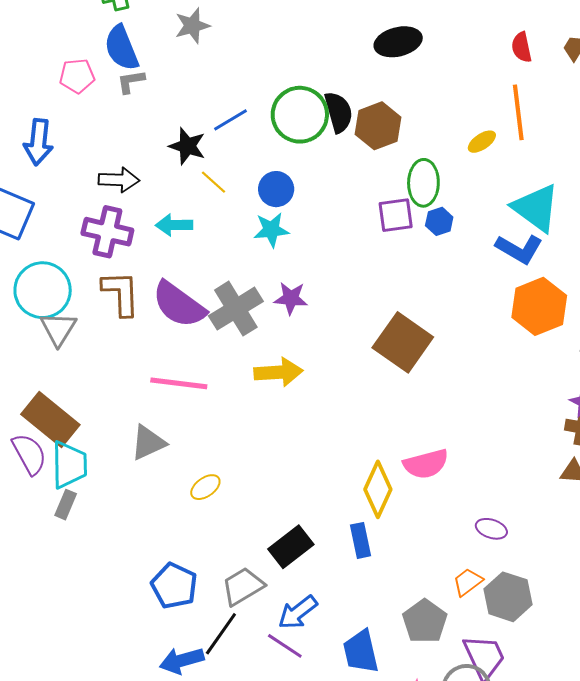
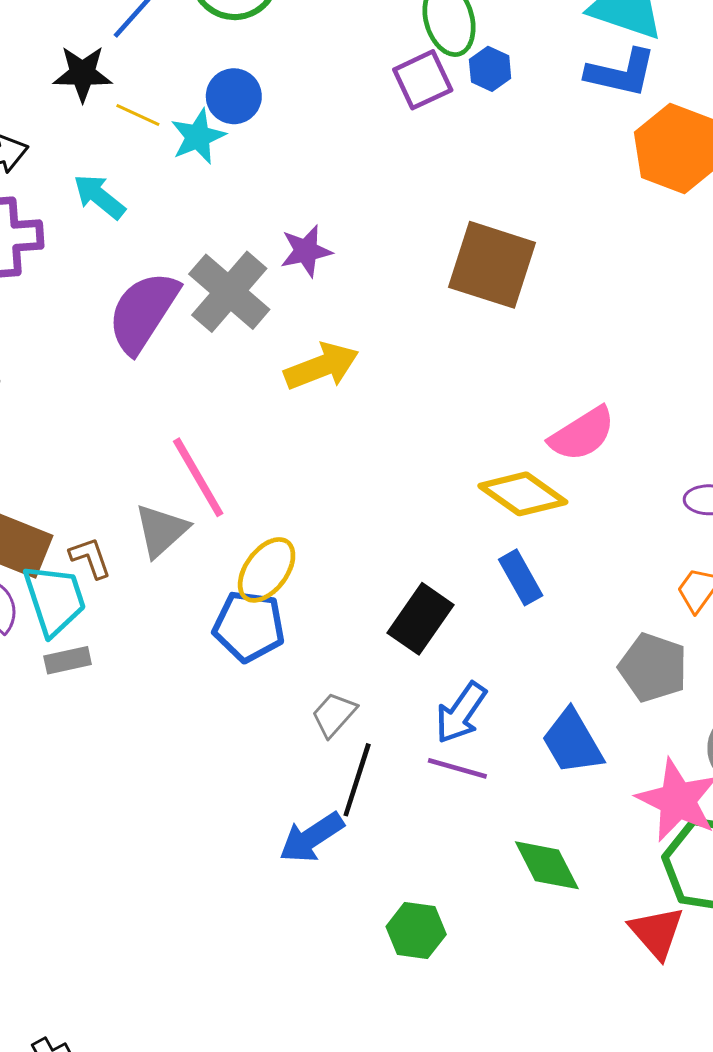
cyan arrow: (174, 225) -> (99, 197), turned 57
cyan star: (271, 230) -> (198, 137), moved
brown L-shape: (121, 293) -> (90, 558), moved, size x0.6
purple semicircle: (179, 305) -> (143, 312), turned 104
pink line: (179, 383) -> (198, 477), moved, turned 70
yellow ellipse: (205, 487) -> (267, 570), size x1.4
yellow diamond: (378, 489) -> (523, 494), turned -62
gray rectangle: (66, 505) -> (68, 660), turned 72
blue pentagon: (174, 586) -> (249, 626), moved
gray trapezoid: (243, 586) -> (334, 715), moved, size x0.7

